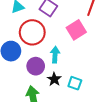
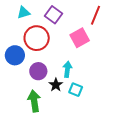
cyan arrow: (55, 55) -> (67, 69), moved

